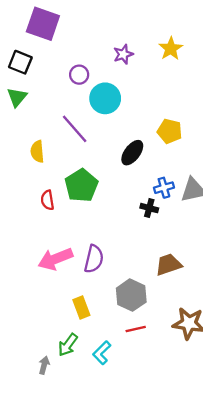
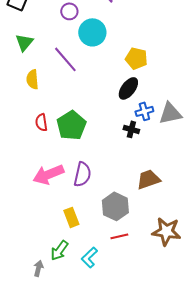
green triangle: (17, 97) -> (24, 42), moved
yellow pentagon: (170, 131) -> (136, 58), moved
black ellipse: (132, 153) -> (128, 88), moved
green pentagon: (81, 185) -> (71, 125), moved

